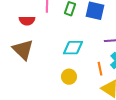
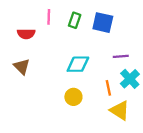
brown triangle: (23, 50) -> (22, 66), size x0.7

